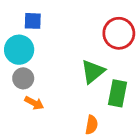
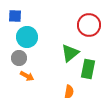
blue square: (33, 21) -> (15, 16), moved
cyan circle: (19, 50) -> (27, 37), moved

